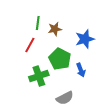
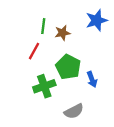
blue star: (85, 39) -> (97, 20), moved

